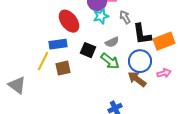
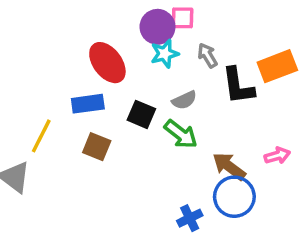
orange rectangle: (164, 41) -> (277, 66), moved
yellow line: (43, 61) -> (41, 136), moved
blue circle: (140, 61) -> (234, 197), moved
brown square: (63, 68) -> (97, 147), turned 35

